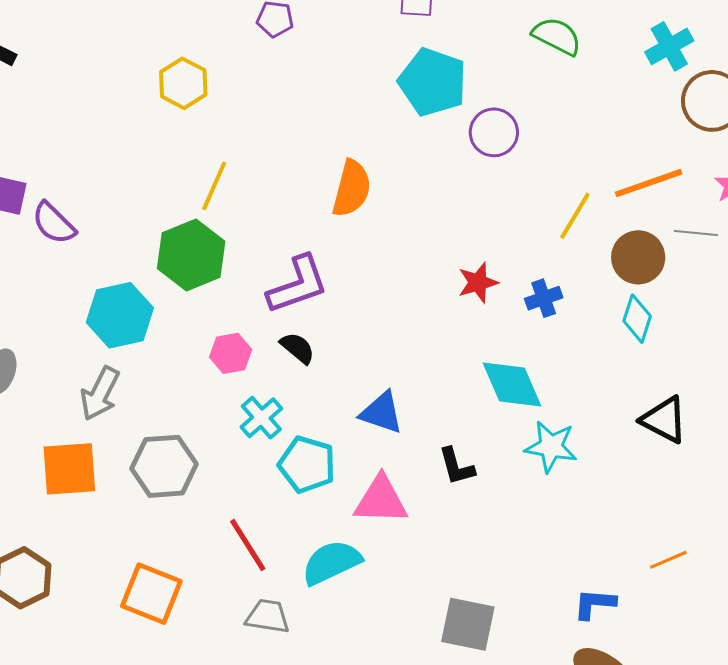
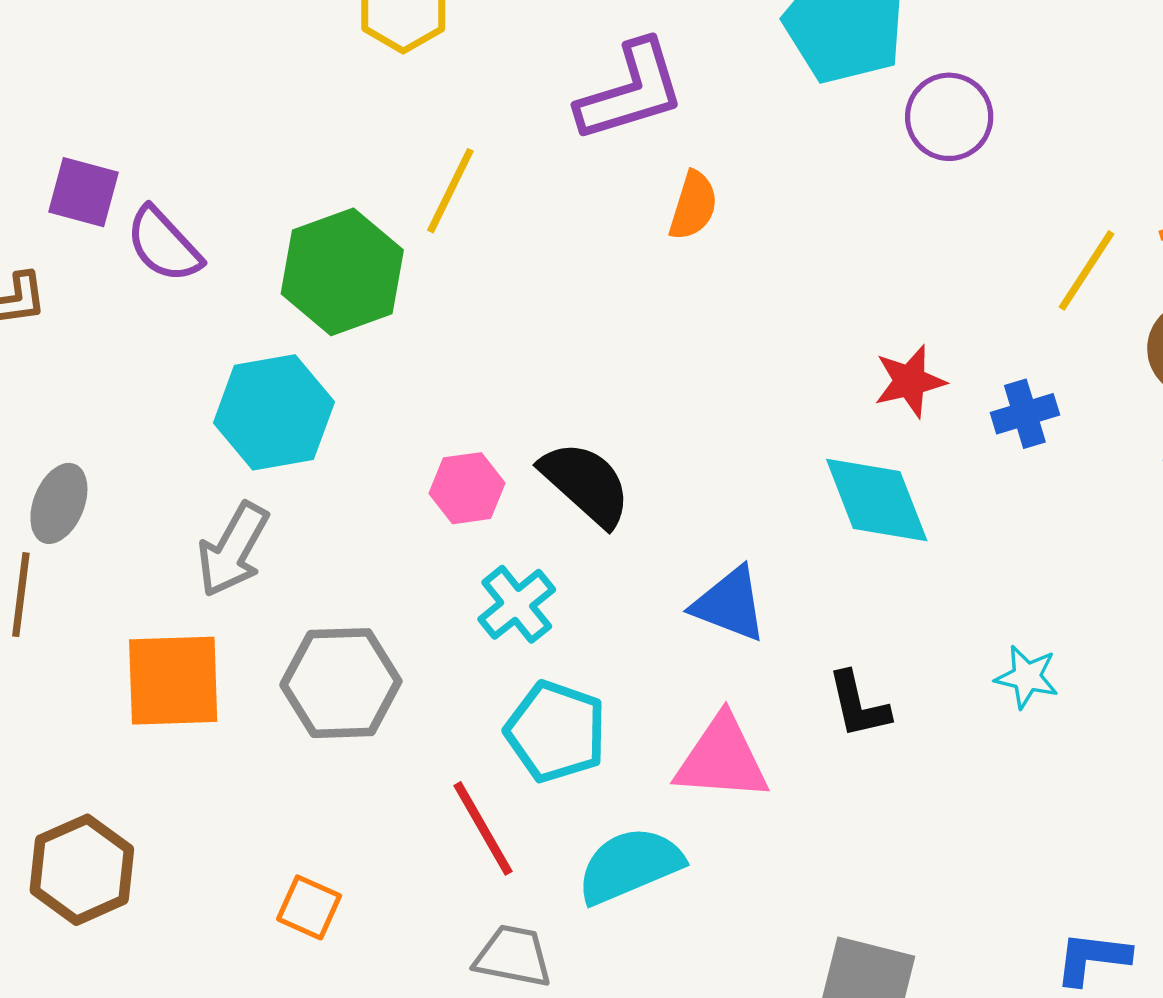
orange semicircle: (352, 189) -> (693, 206), size x0.7
green hexagon: (191, 255) -> (342, 272), moved
purple L-shape: (298, 285) -> (631, 91), moved
black semicircle: (297, 348) -> (586, 484), size x1.5
cyan diamond: (512, 384) -> (877, 500), moved
cyan star: (551, 447) -> (1027, 677), size x0.7
cyan pentagon: (307, 464) -> (556, 732), moved
orange square: (151, 594) -> (309, 907), size x0.6

